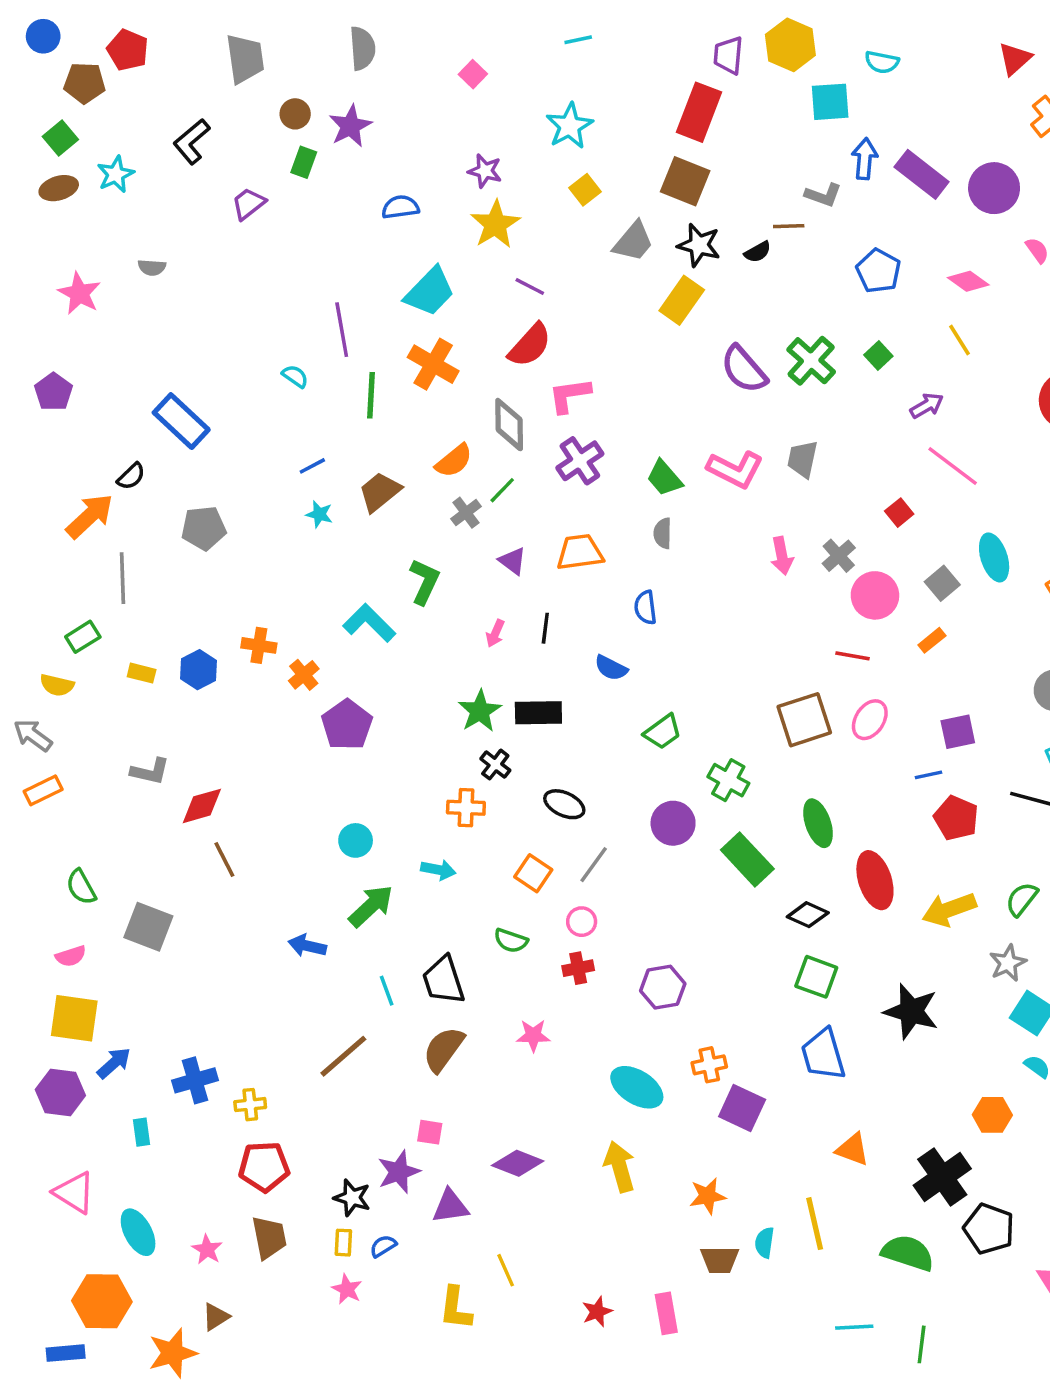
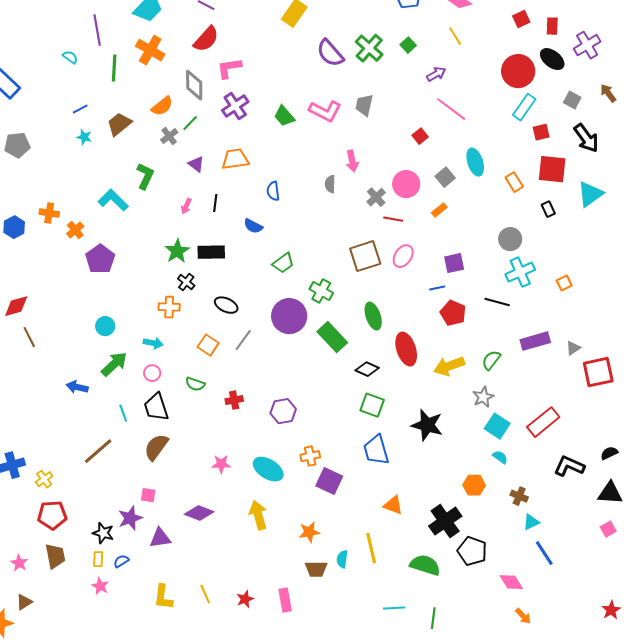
gray semicircle: (663, 533) -> (330, 184), moved
gray cross: (839, 556) -> (376, 197), moved
purple circle: (673, 823) -> (289, 316), size x1.4
pink circle: (582, 922) -> (152, 373), moved
pink star: (533, 1035) -> (221, 464), moved
yellow cross: (250, 1105) -> (44, 479), turned -30
yellow line: (506, 1270) -> (205, 594), moved

